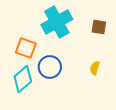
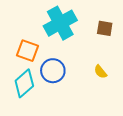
yellow semicircle: (95, 68) -> (100, 72), turned -56

